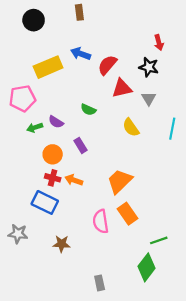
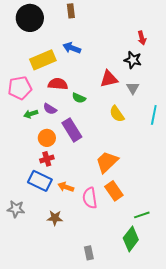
black circle: (34, 20) -> (30, 18), size x1.4
red semicircle: (107, 65) -> (58, 84), moved, turned 54
purple rectangle: (81, 145) -> (72, 130), size x1.6
red cross: (53, 178) -> (47, 159), turned -32
orange arrow: (74, 180) -> (66, 187), moved

